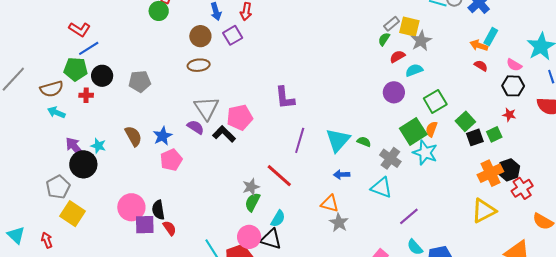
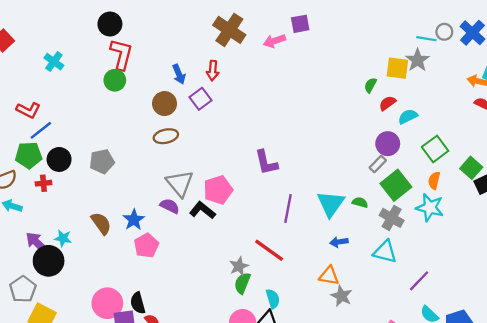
gray rectangle: (392, 24) -> (378, 164), moved
gray star: (421, 41) -> (418, 60), moved
green square: (413, 131) -> (396, 185), moved
cyan semicircle: (278, 219) -> (273, 299), turned -42

